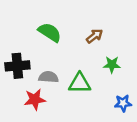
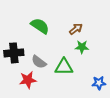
green star: (112, 65) -> (82, 47), moved
gray semicircle: (48, 77) -> (39, 62), turned -147

